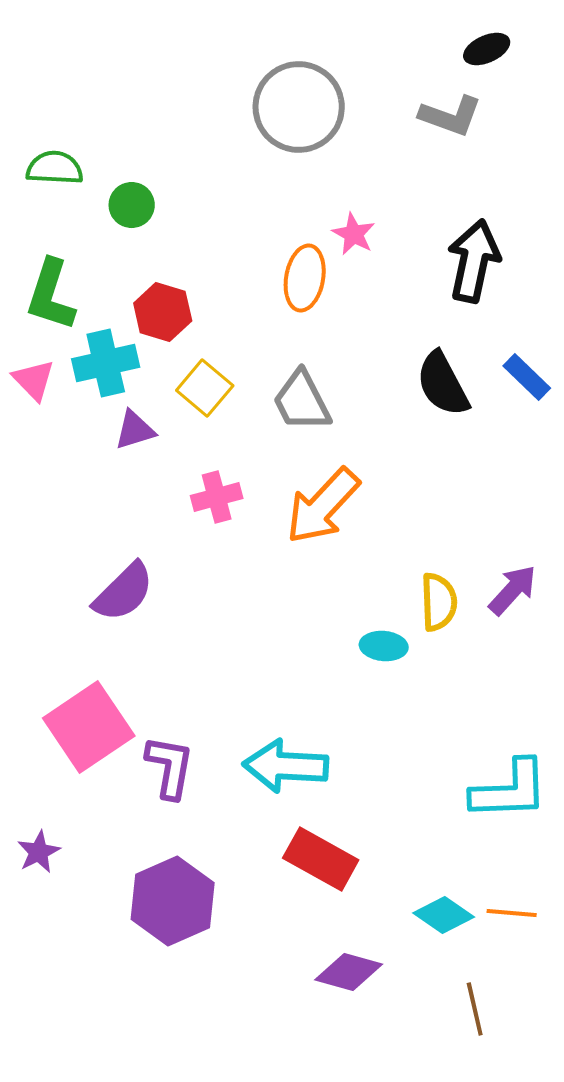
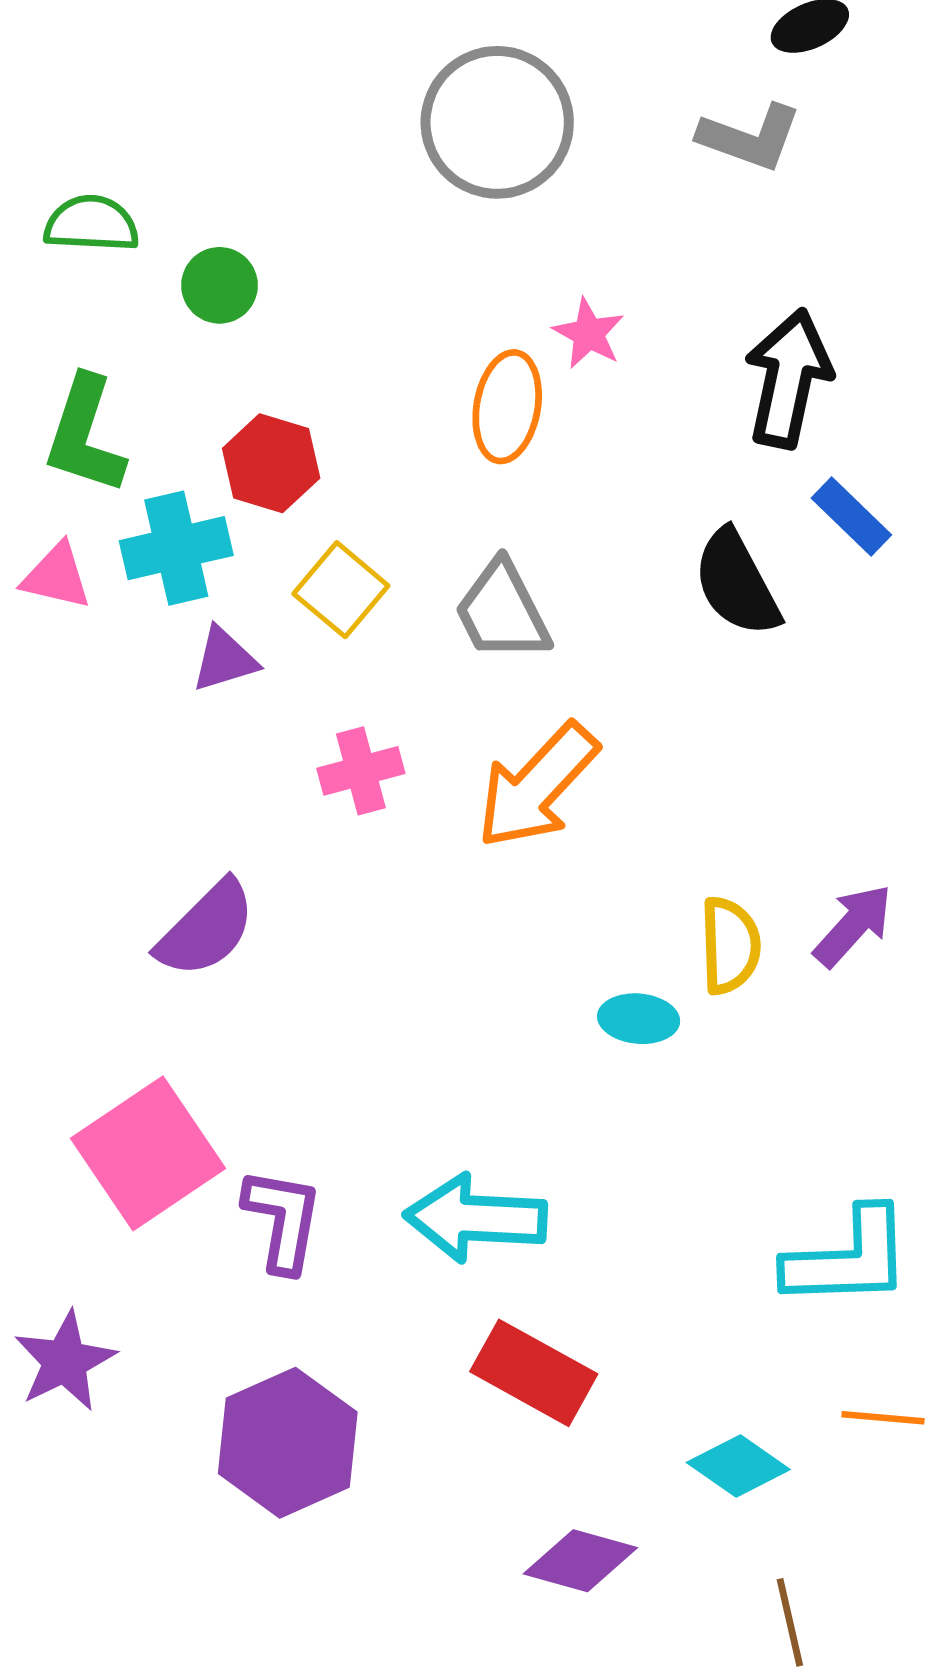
blue rectangle: (527, 377) -> (851, 516), moved
pink triangle: (34, 380) -> (57, 576), turned -33
purple star: (39, 852) -> (65, 1361), size x1.4
orange line: (512, 913) -> (883, 1418), moved

